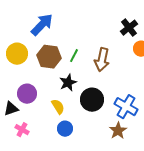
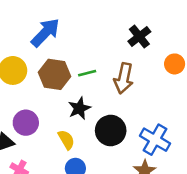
black cross: (129, 28) -> (139, 37), moved
green line: (74, 56) -> (87, 73), turned 48

